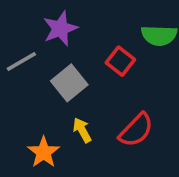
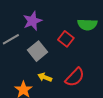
yellow arrow: (82, 130) -> (45, 77), turned -40

